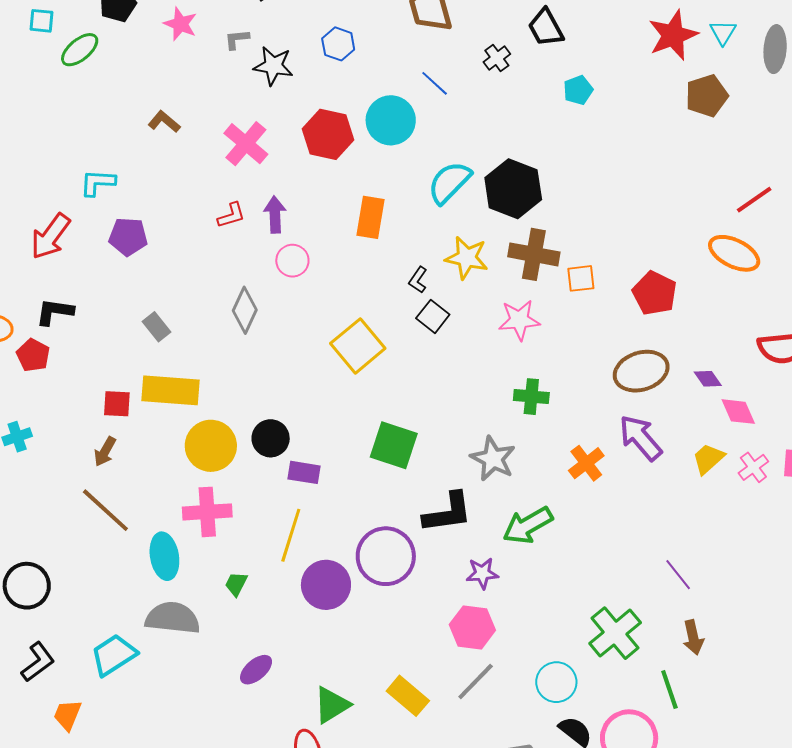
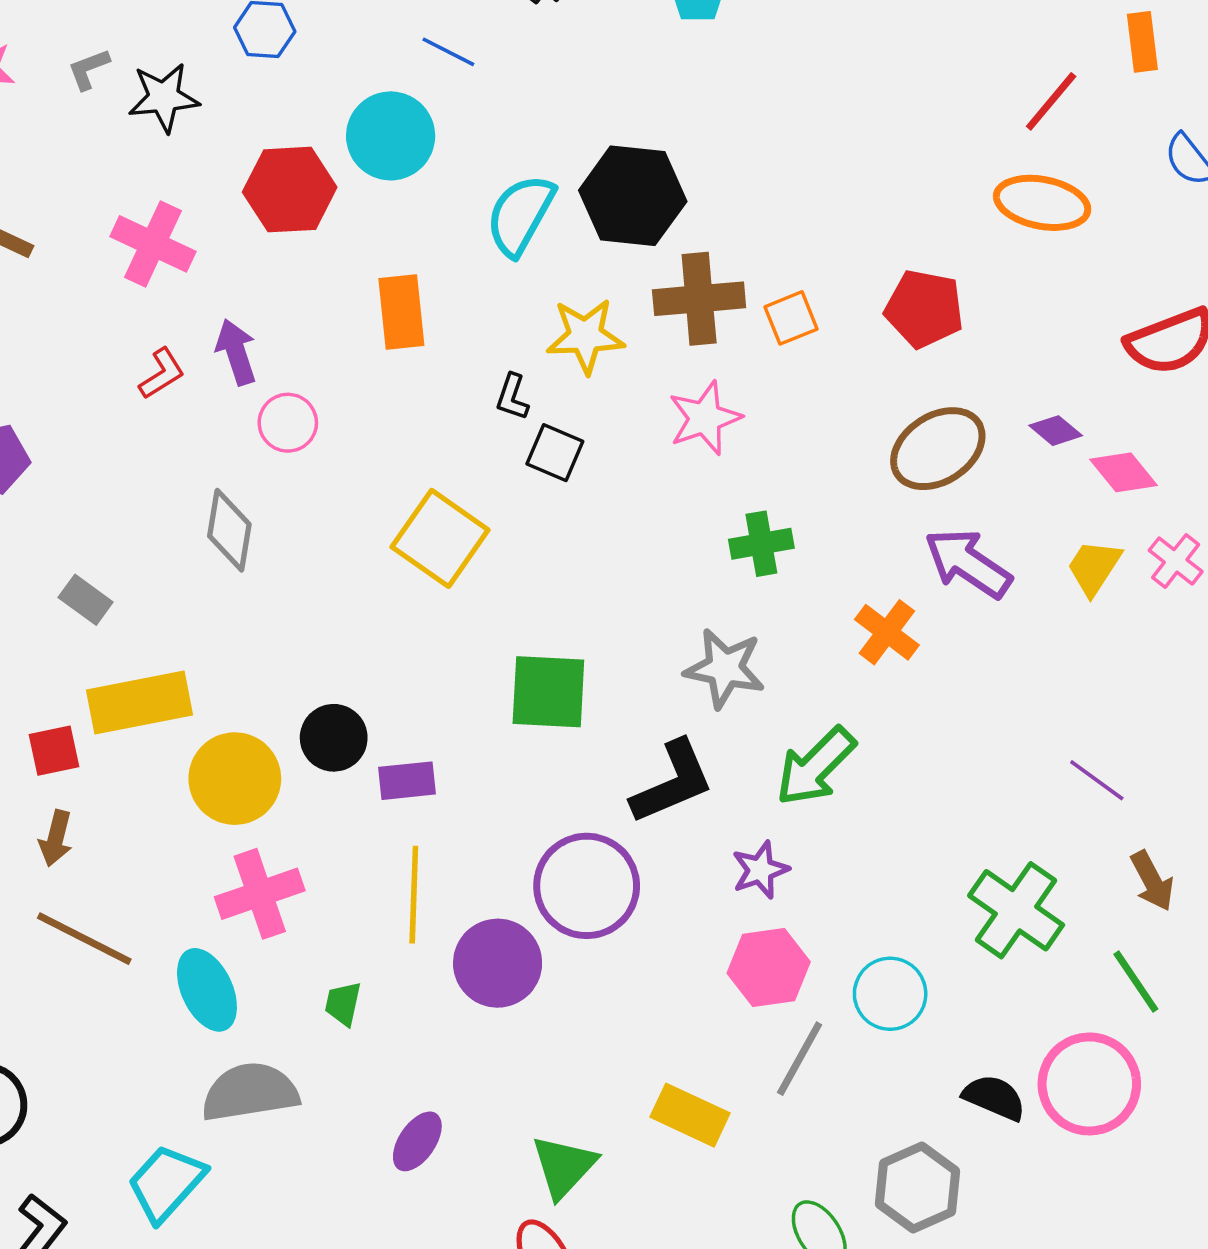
cyan circle: (556, 682) -> (890, 994), moved

